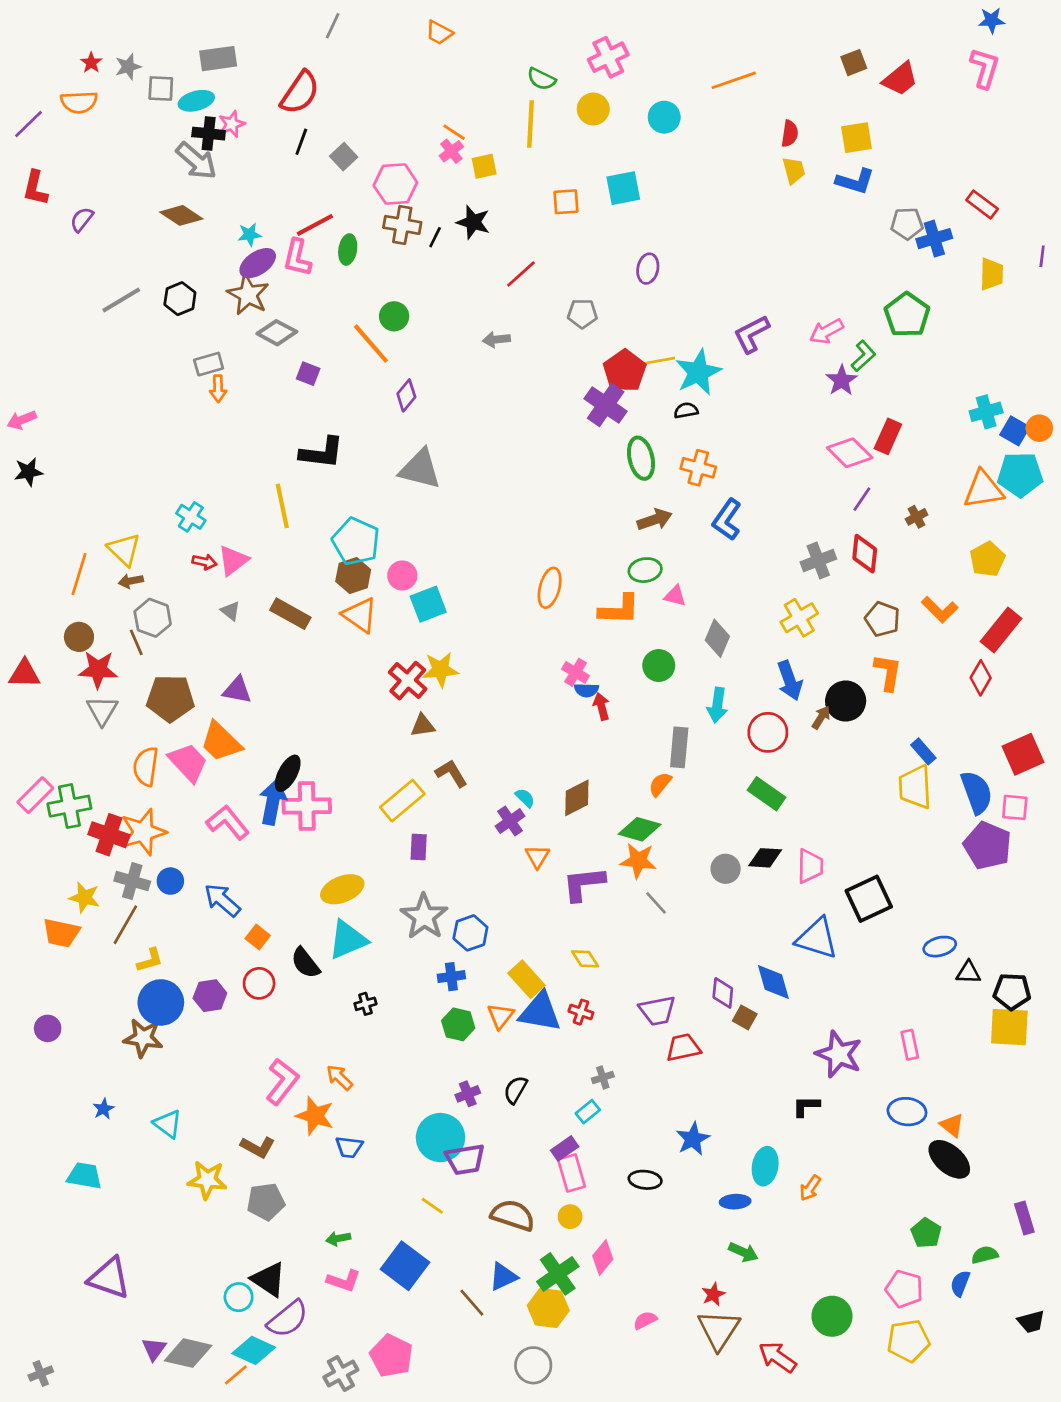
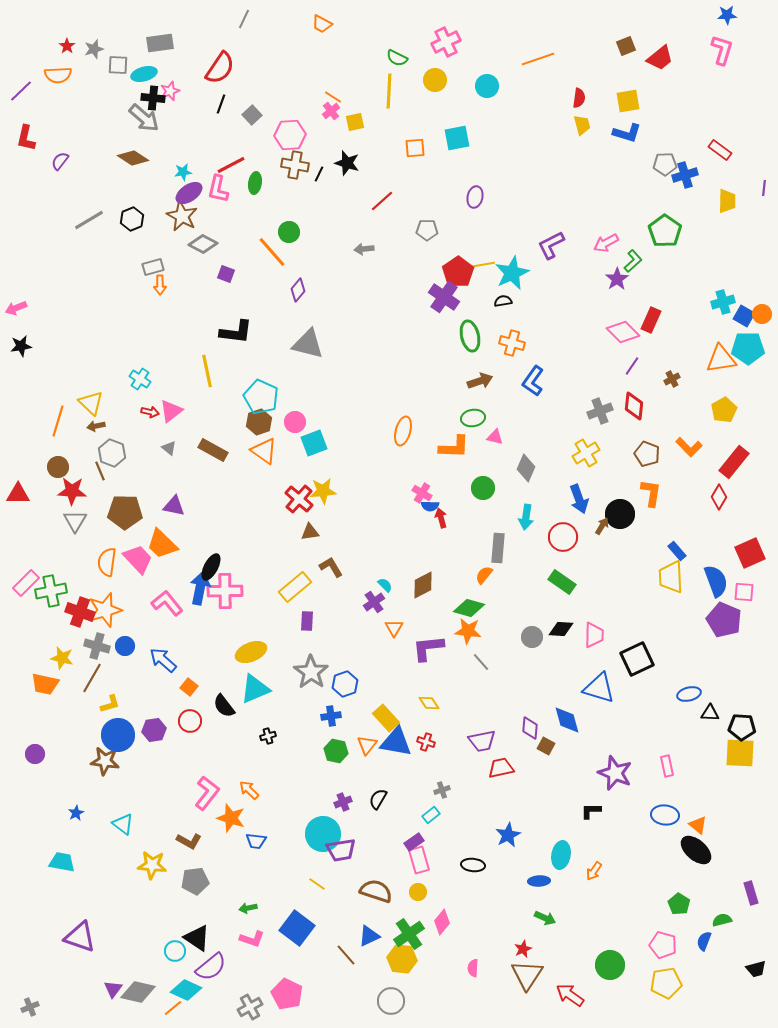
pink semicircle: (645, 1320) -> (473, 968), turned -60

